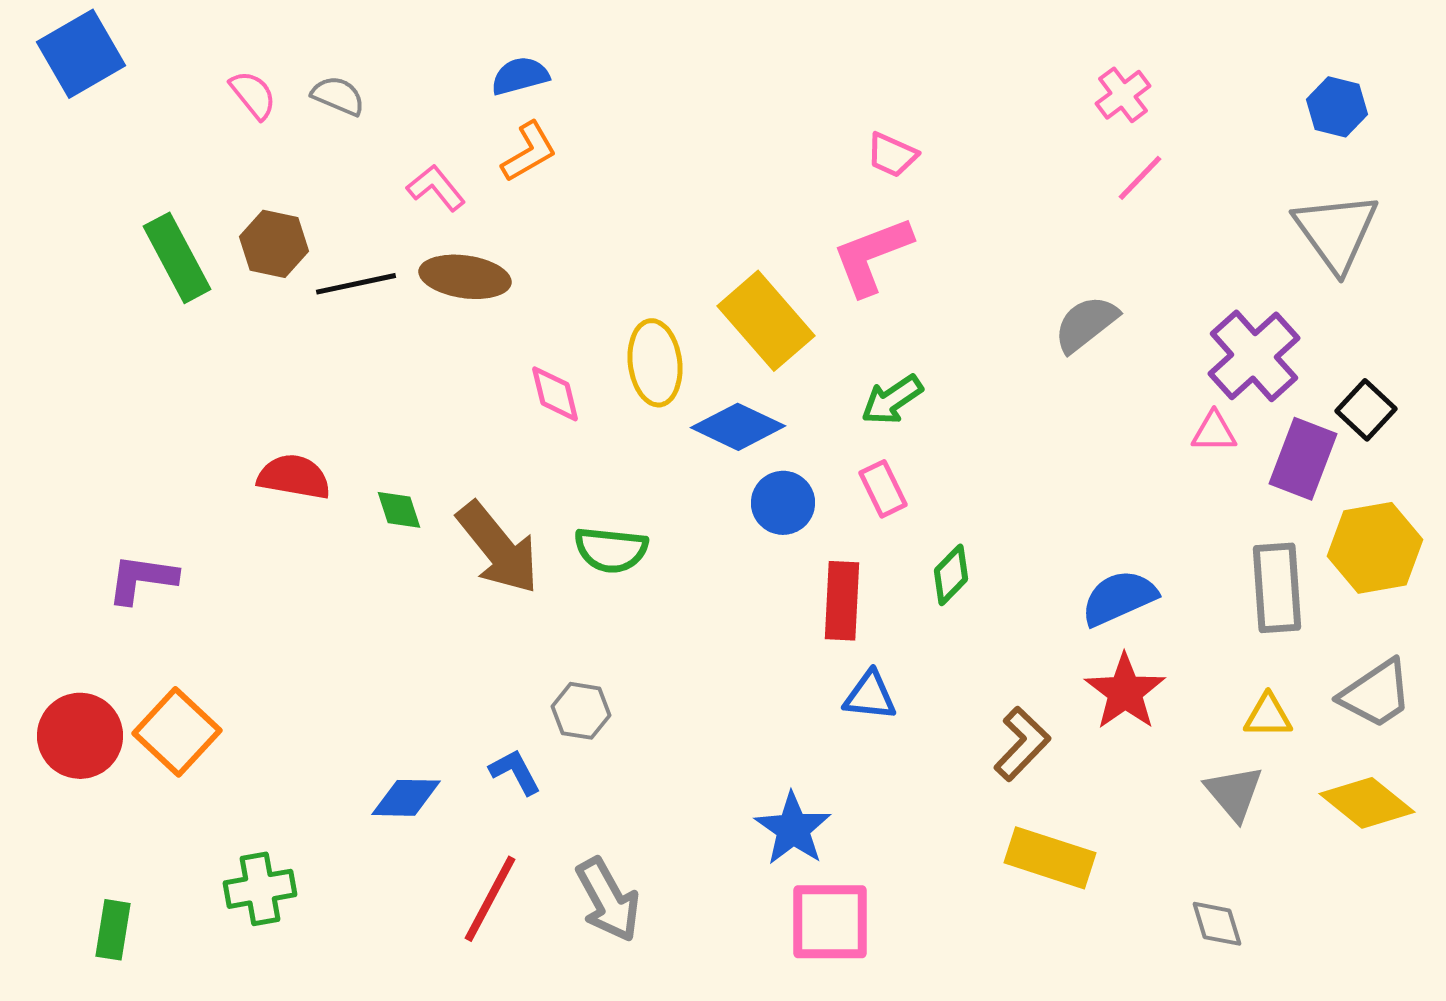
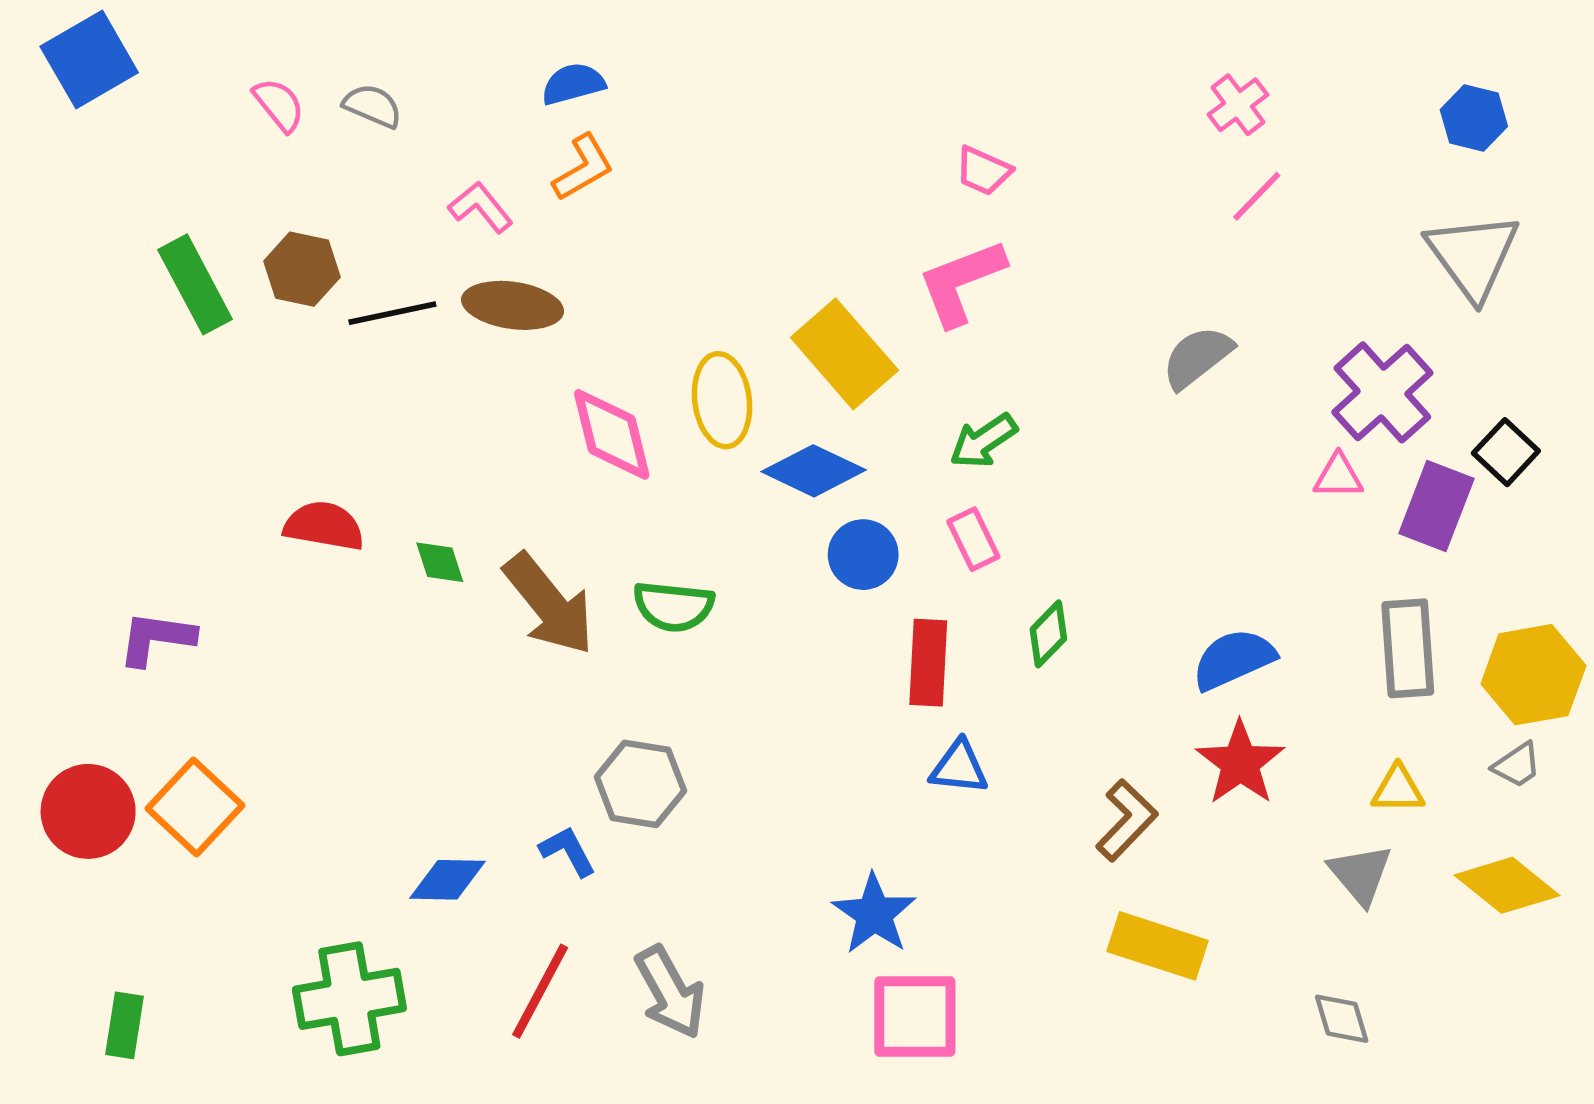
pink diamond: (555, 394) -> (612, 434), size x1.5
yellow hexagon: (1375, 548) -> (1533, 675), moved
gray trapezoid: (1376, 694) -> (1517, 765), size x0.6
gray hexagon: (581, 711) -> (640, 784), size x1.4
green cross: (260, 889) -> (349, 999), moved, size x1.4

